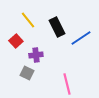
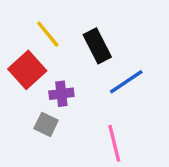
blue line: (81, 38) -> (126, 82), moved
red square: (16, 41) -> (27, 70), size x1.5

